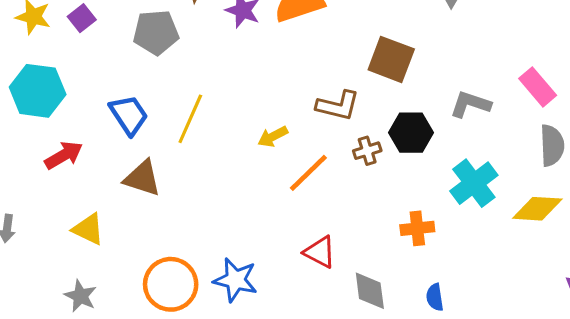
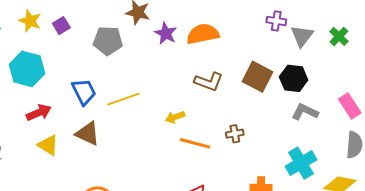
brown L-shape: (338, 106) -> (209, 82), moved
yellow line: (190, 119) -> (123, 99), turned 40
black hexagon: (411, 133) -> (294, 78), moved
orange line: (308, 173) -> (195, 143), turned 52
yellow triangle: (88, 229) -> (48, 145), moved

